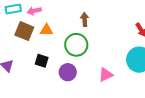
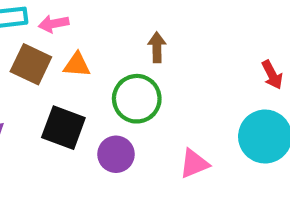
black square: (42, 61) -> (63, 128), size x1.5

